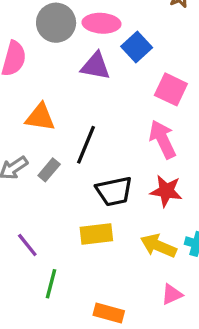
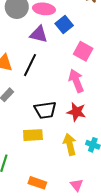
black line: (86, 145) -> (30, 65), moved
yellow arrow: (158, 246) -> (70, 144), turned 50
pink triangle: (172, 294) -> (77, 185), moved, turned -48

